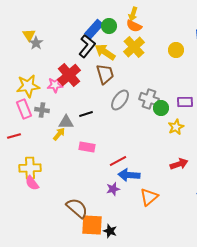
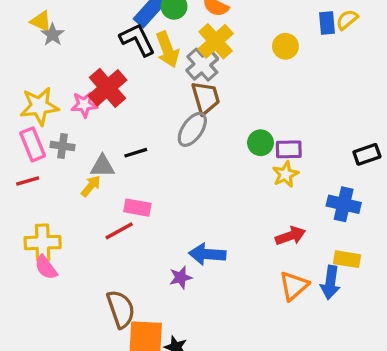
yellow triangle: (29, 35) -> (41, 21), turned -32
black L-shape: (87, 46) -> (137, 40), turned -65
yellow arrow: (105, 52) -> (167, 50), turned -145
brown trapezoid: (105, 74) -> (206, 98), moved
gray cross: (149, 99) -> (202, 65), moved, turned 30
purple rectangle: (185, 102) -> (289, 149), moved
red line: (14, 136) -> (28, 181), moved
red line: (118, 161) -> (119, 231), moved
orange triangle: (149, 197) -> (294, 286), moved
brown semicircle: (77, 208) -> (121, 309), turned 30

